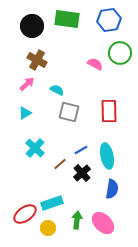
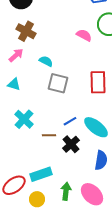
cyan triangle: (25, 113) -> (14, 84), turned 48
cyan ellipse: (107, 156) -> (96, 127), turned -40
brown line: (60, 164) -> (49, 135), turned 40

